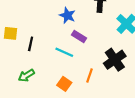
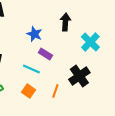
orange square: (64, 84) -> (28, 91), moved

